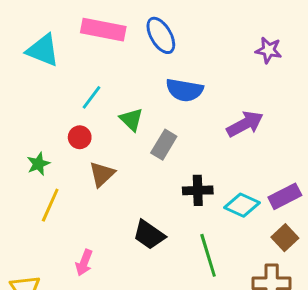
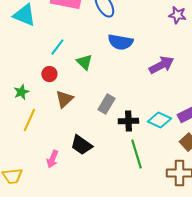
gray rectangle: (164, 145) -> (106, 104), moved
black cross: (198, 190) -> (128, 121), moved
black trapezoid: (149, 235) -> (81, 145), moved

